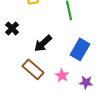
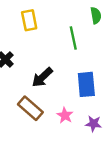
blue rectangle: (80, 49) -> (86, 84), turned -35

